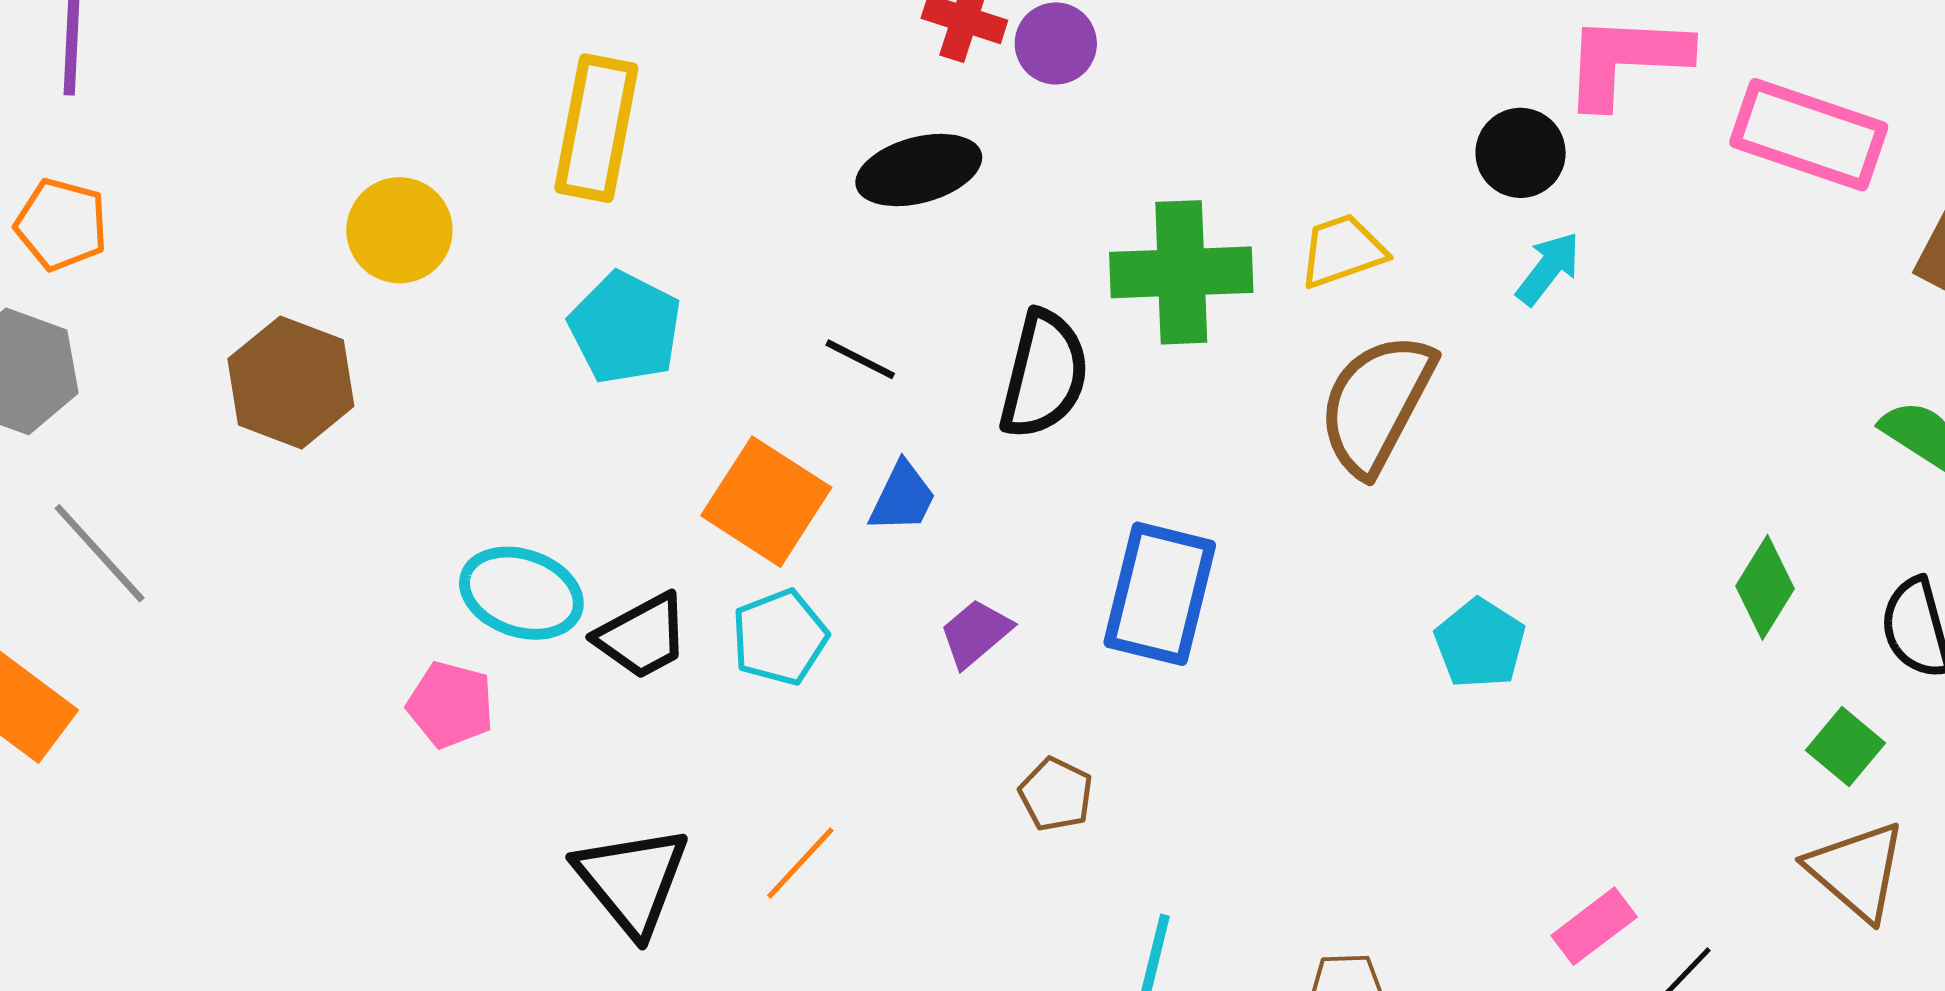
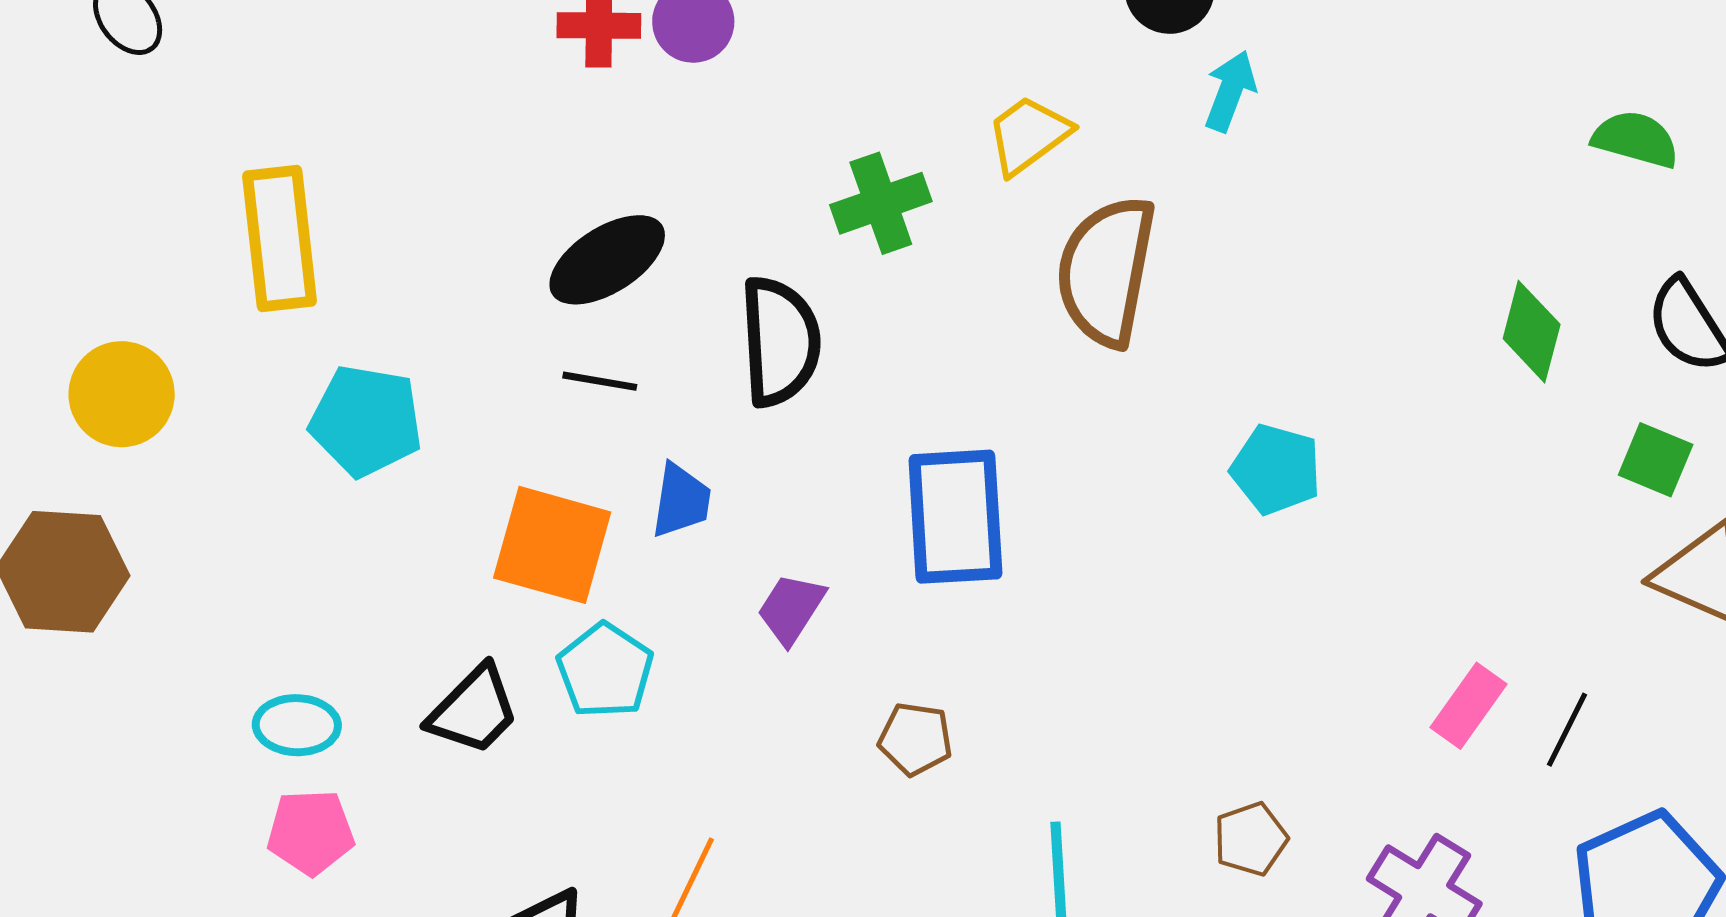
black ellipse: (919, 170) -> (607, 260), moved
green cross: (1181, 272) -> (881, 203), size x0.7
cyan ellipse: (521, 593) -> (297, 725), moved, size x0.7

